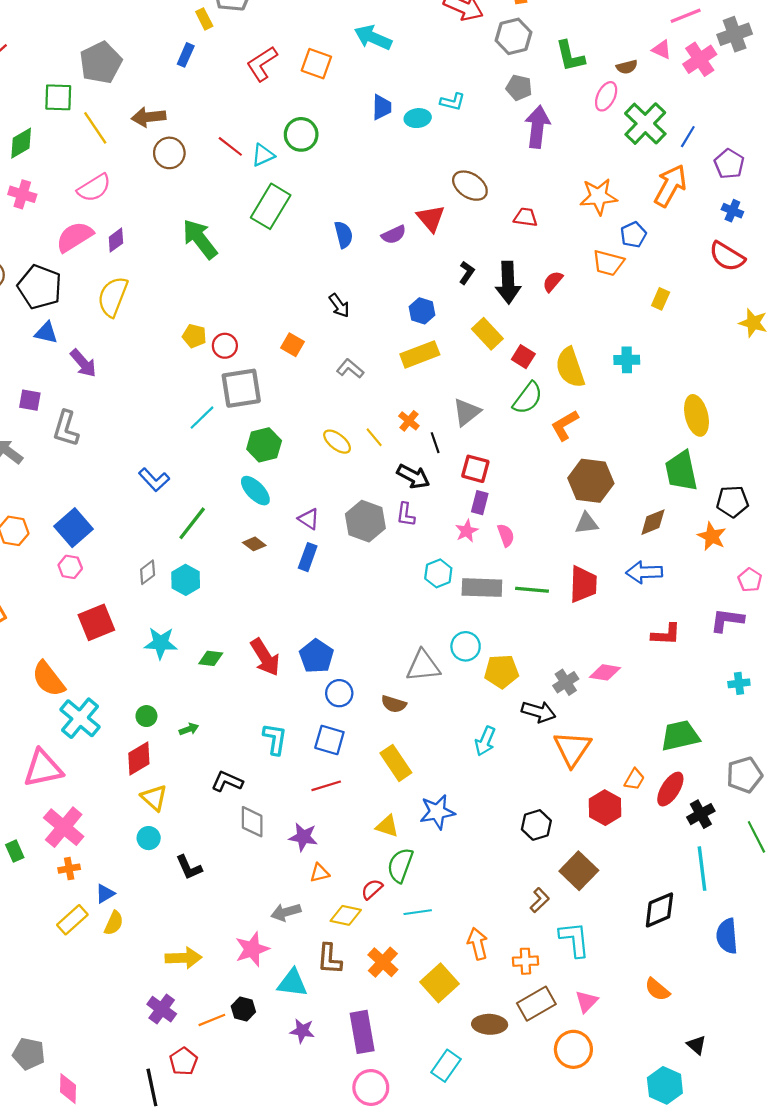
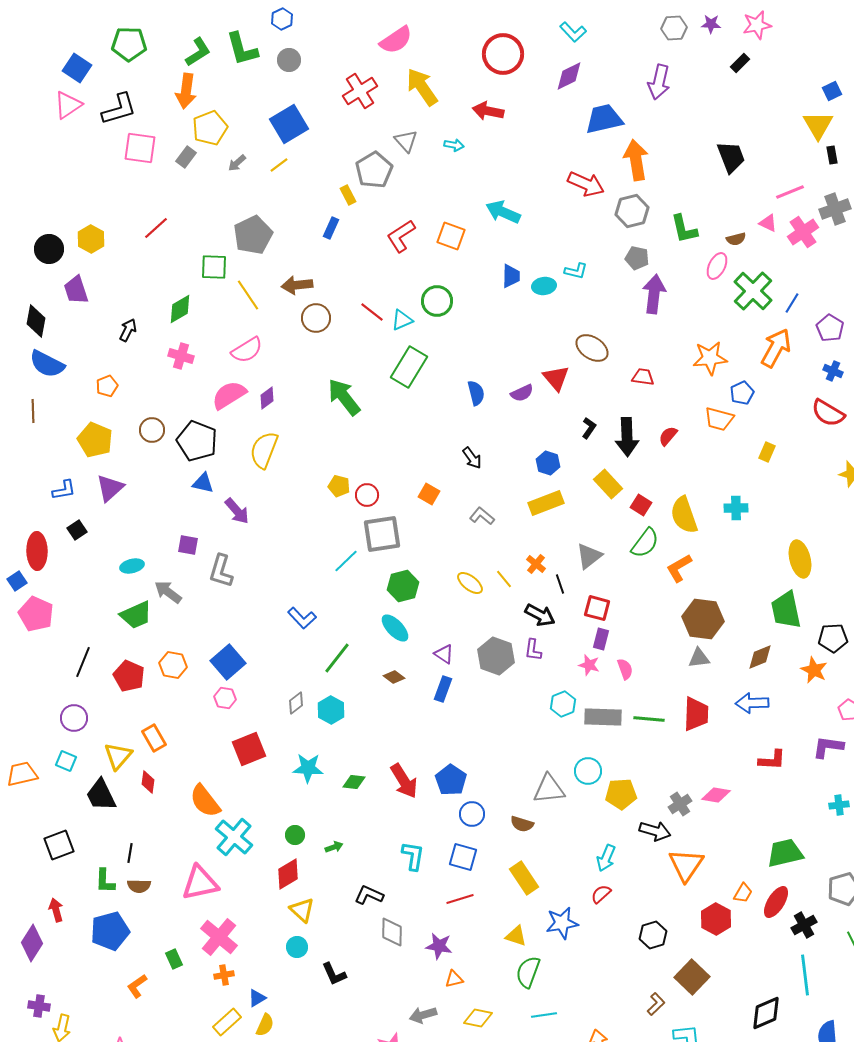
pink star: (467, 531) -> (589, 665), turned -30
red semicircle: (372, 889) -> (601, 894), moved

